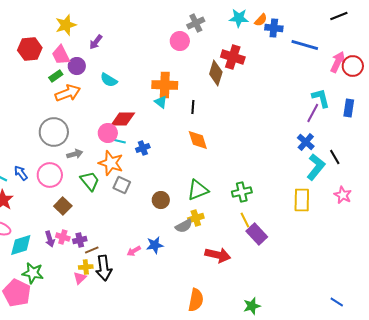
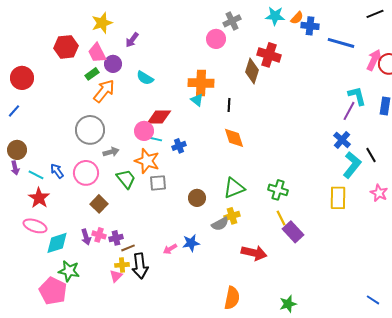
orange arrow: (68, 93) -> (104, 91), turned -30
gray square: (122, 185) -> (158, 183), turned -30
green cross: (242, 192) -> (278, 190), turned 30

